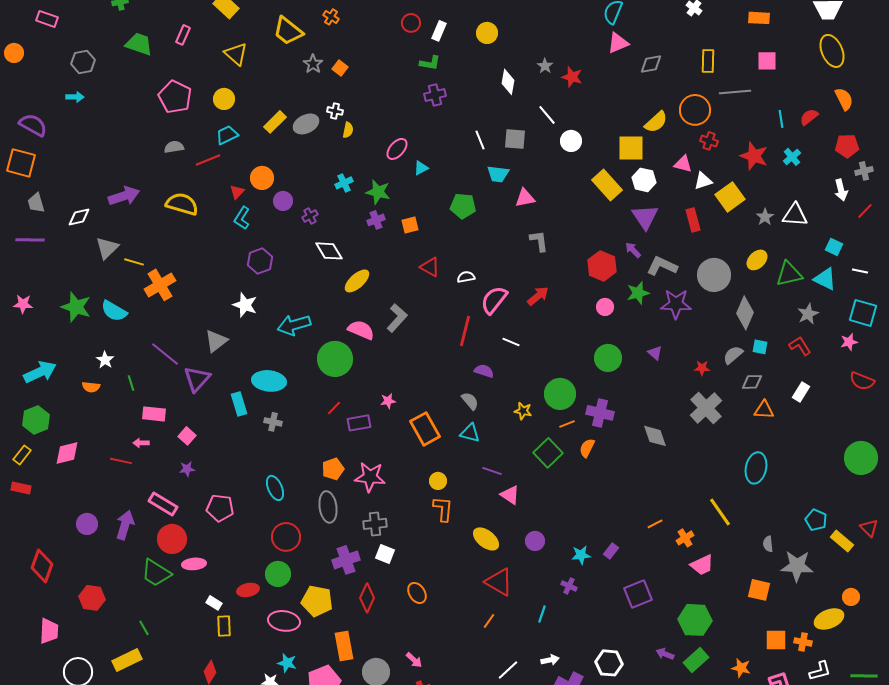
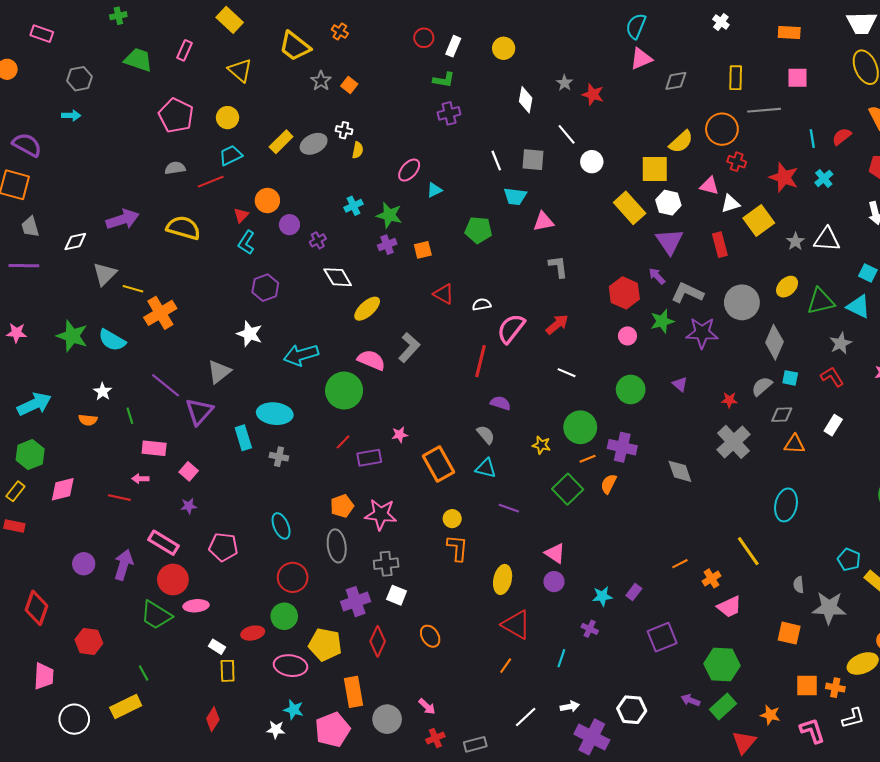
white line: (511, 342) -> (567, 373), moved
pink triangle: (510, 495) -> (555, 553), moved
yellow ellipse: (486, 539) -> (503, 579), turned 64

